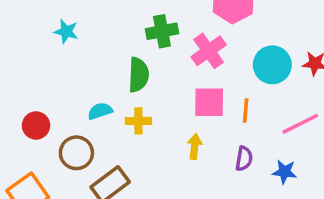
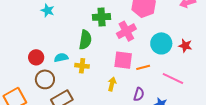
orange line: (246, 110) -> (143, 67), turned 64
pink line: (300, 124) -> (173, 79), turned 45
red circle: (36, 125) -> (36, 57), moved

